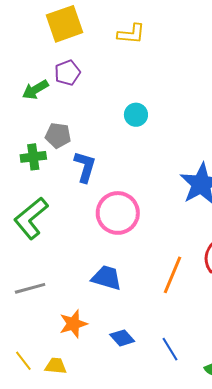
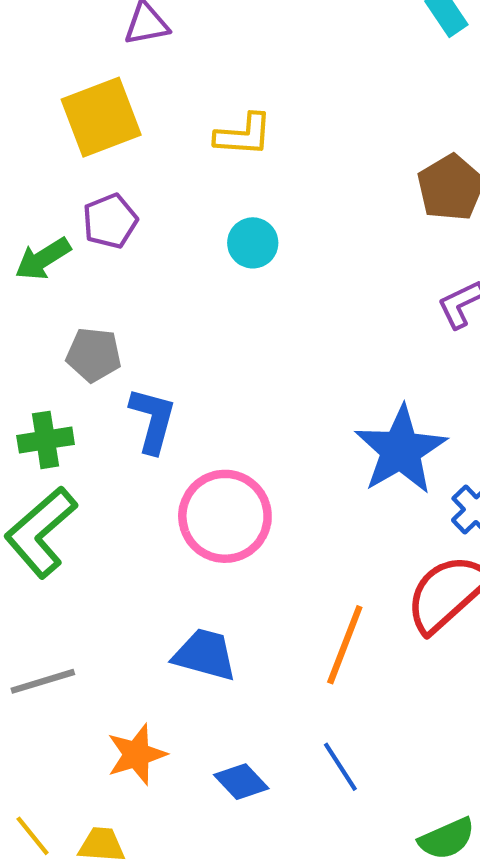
cyan circle: (136, 115) -> (253, 243), moved
green cross: (33, 157) -> (46, 440), moved
blue line: (170, 349) -> (340, 767), moved

